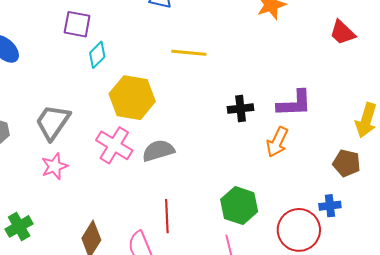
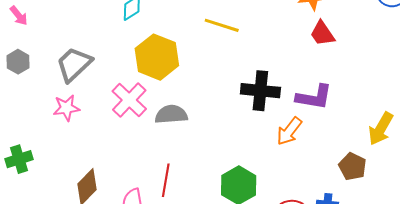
red trapezoid: (342, 33) -> (322, 34), moved
black cross: (241, 109) -> (260, 91), size x1.5

